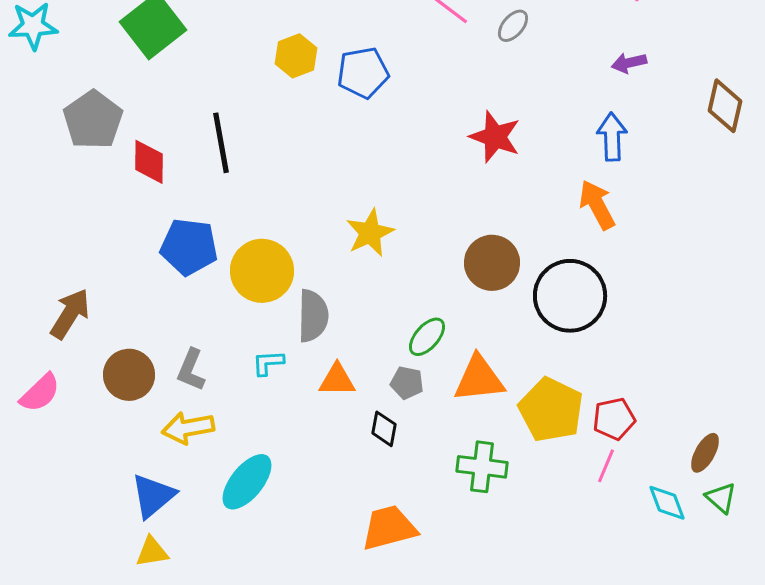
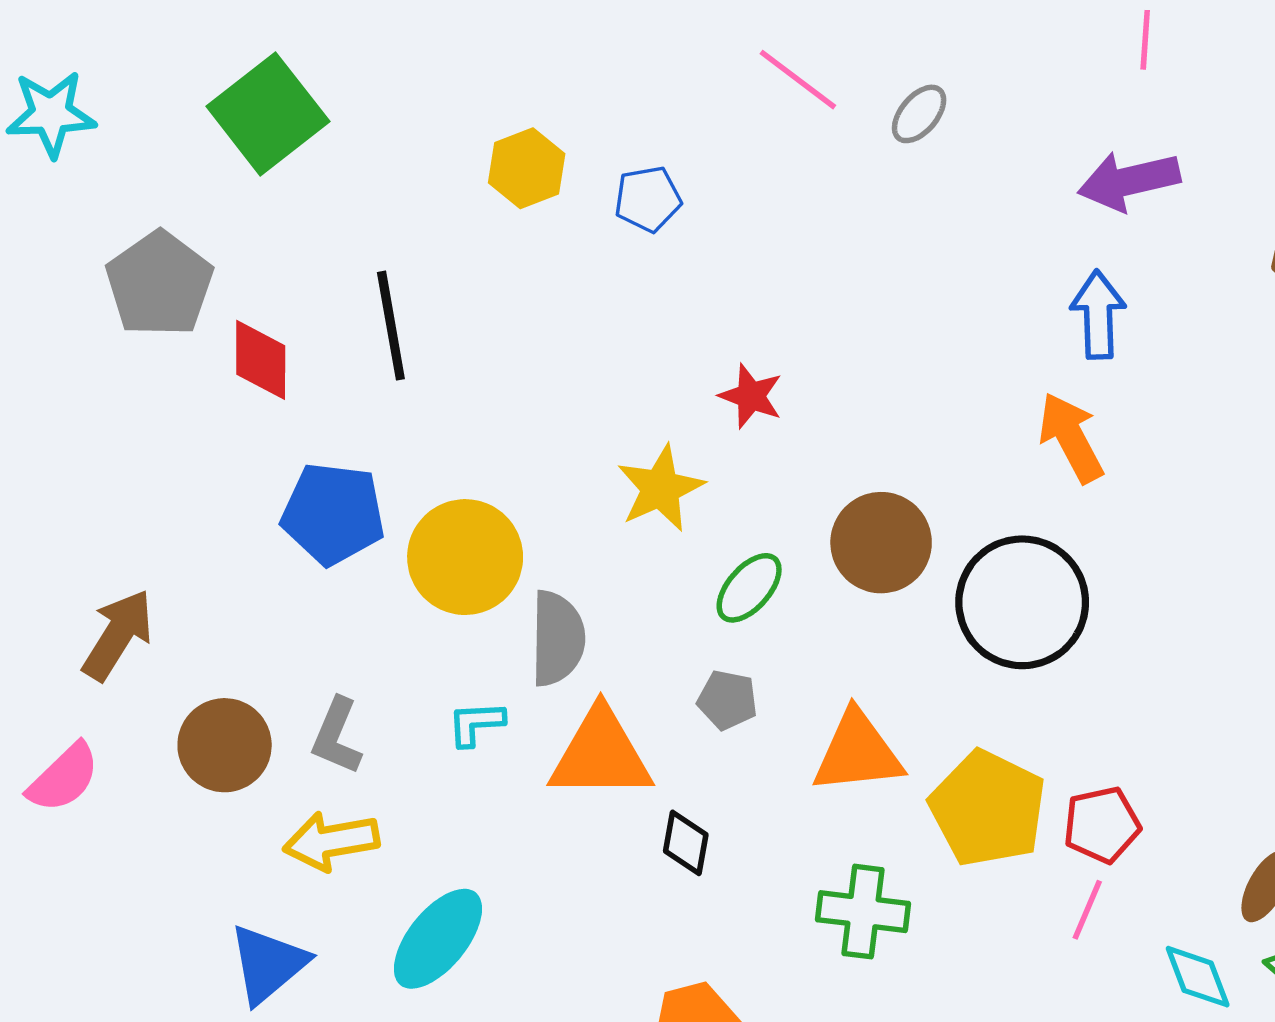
purple arrow: (629, 63) -> (1129, 181), size x1.6
blue pentagon: (363, 73) -> (648, 199), size x0.7
red star: (495, 137) -> (751, 396), moved, size x0.7
green ellipse: (427, 337) -> (749, 588), moved
orange triangle: (337, 380) -> (601, 754), size x1.6
gray pentagon: (407, 383) -> (727, 700), moved

